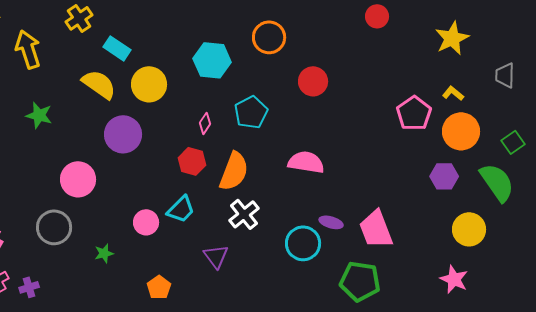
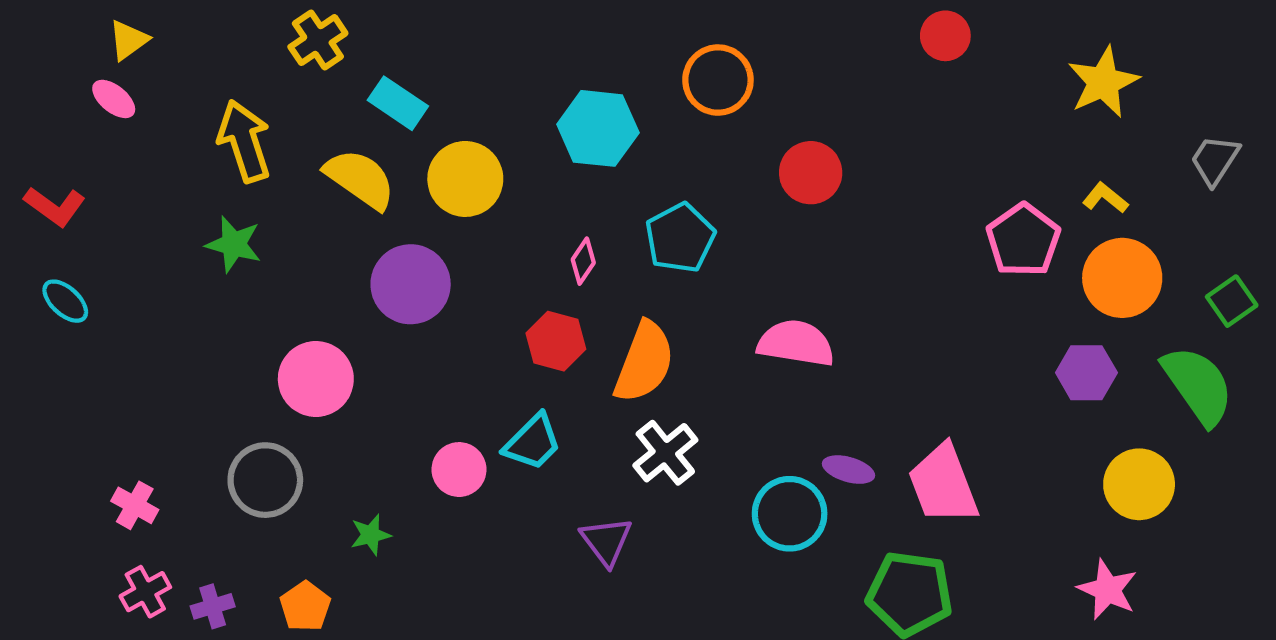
yellow arrow: (28, 49) -> (244, 141), moved
gray trapezoid: (505, 75) -> (1215, 160), turned 32
orange pentagon: (159, 287) -> (305, 606), moved

